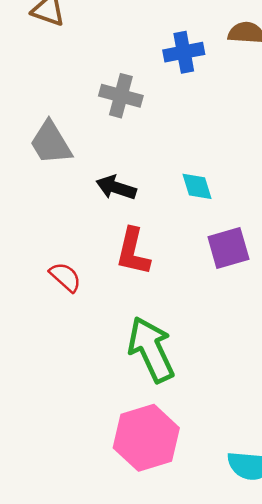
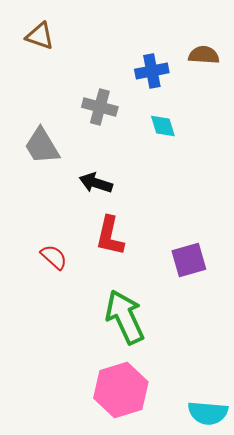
cyan diamond: (197, 186) -> (163, 126), moved
purple square: (228, 248) -> (189, 260), moved

